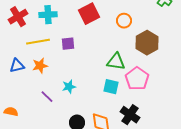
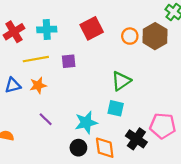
brown hexagon: (147, 43) -> (155, 36), moved
green triangle: (116, 62) -> (121, 81), turned -42
pink pentagon: (137, 79) -> (163, 126), moved, turned -30
cyan star: (69, 87) -> (86, 123), moved, size x1.5

